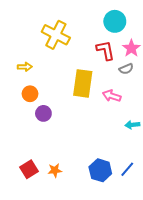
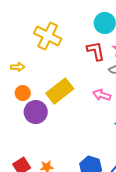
yellow rectangle: (83, 83) -> (60, 91), moved, turned 44
purple circle: (43, 113) -> (36, 112), size x1.5

